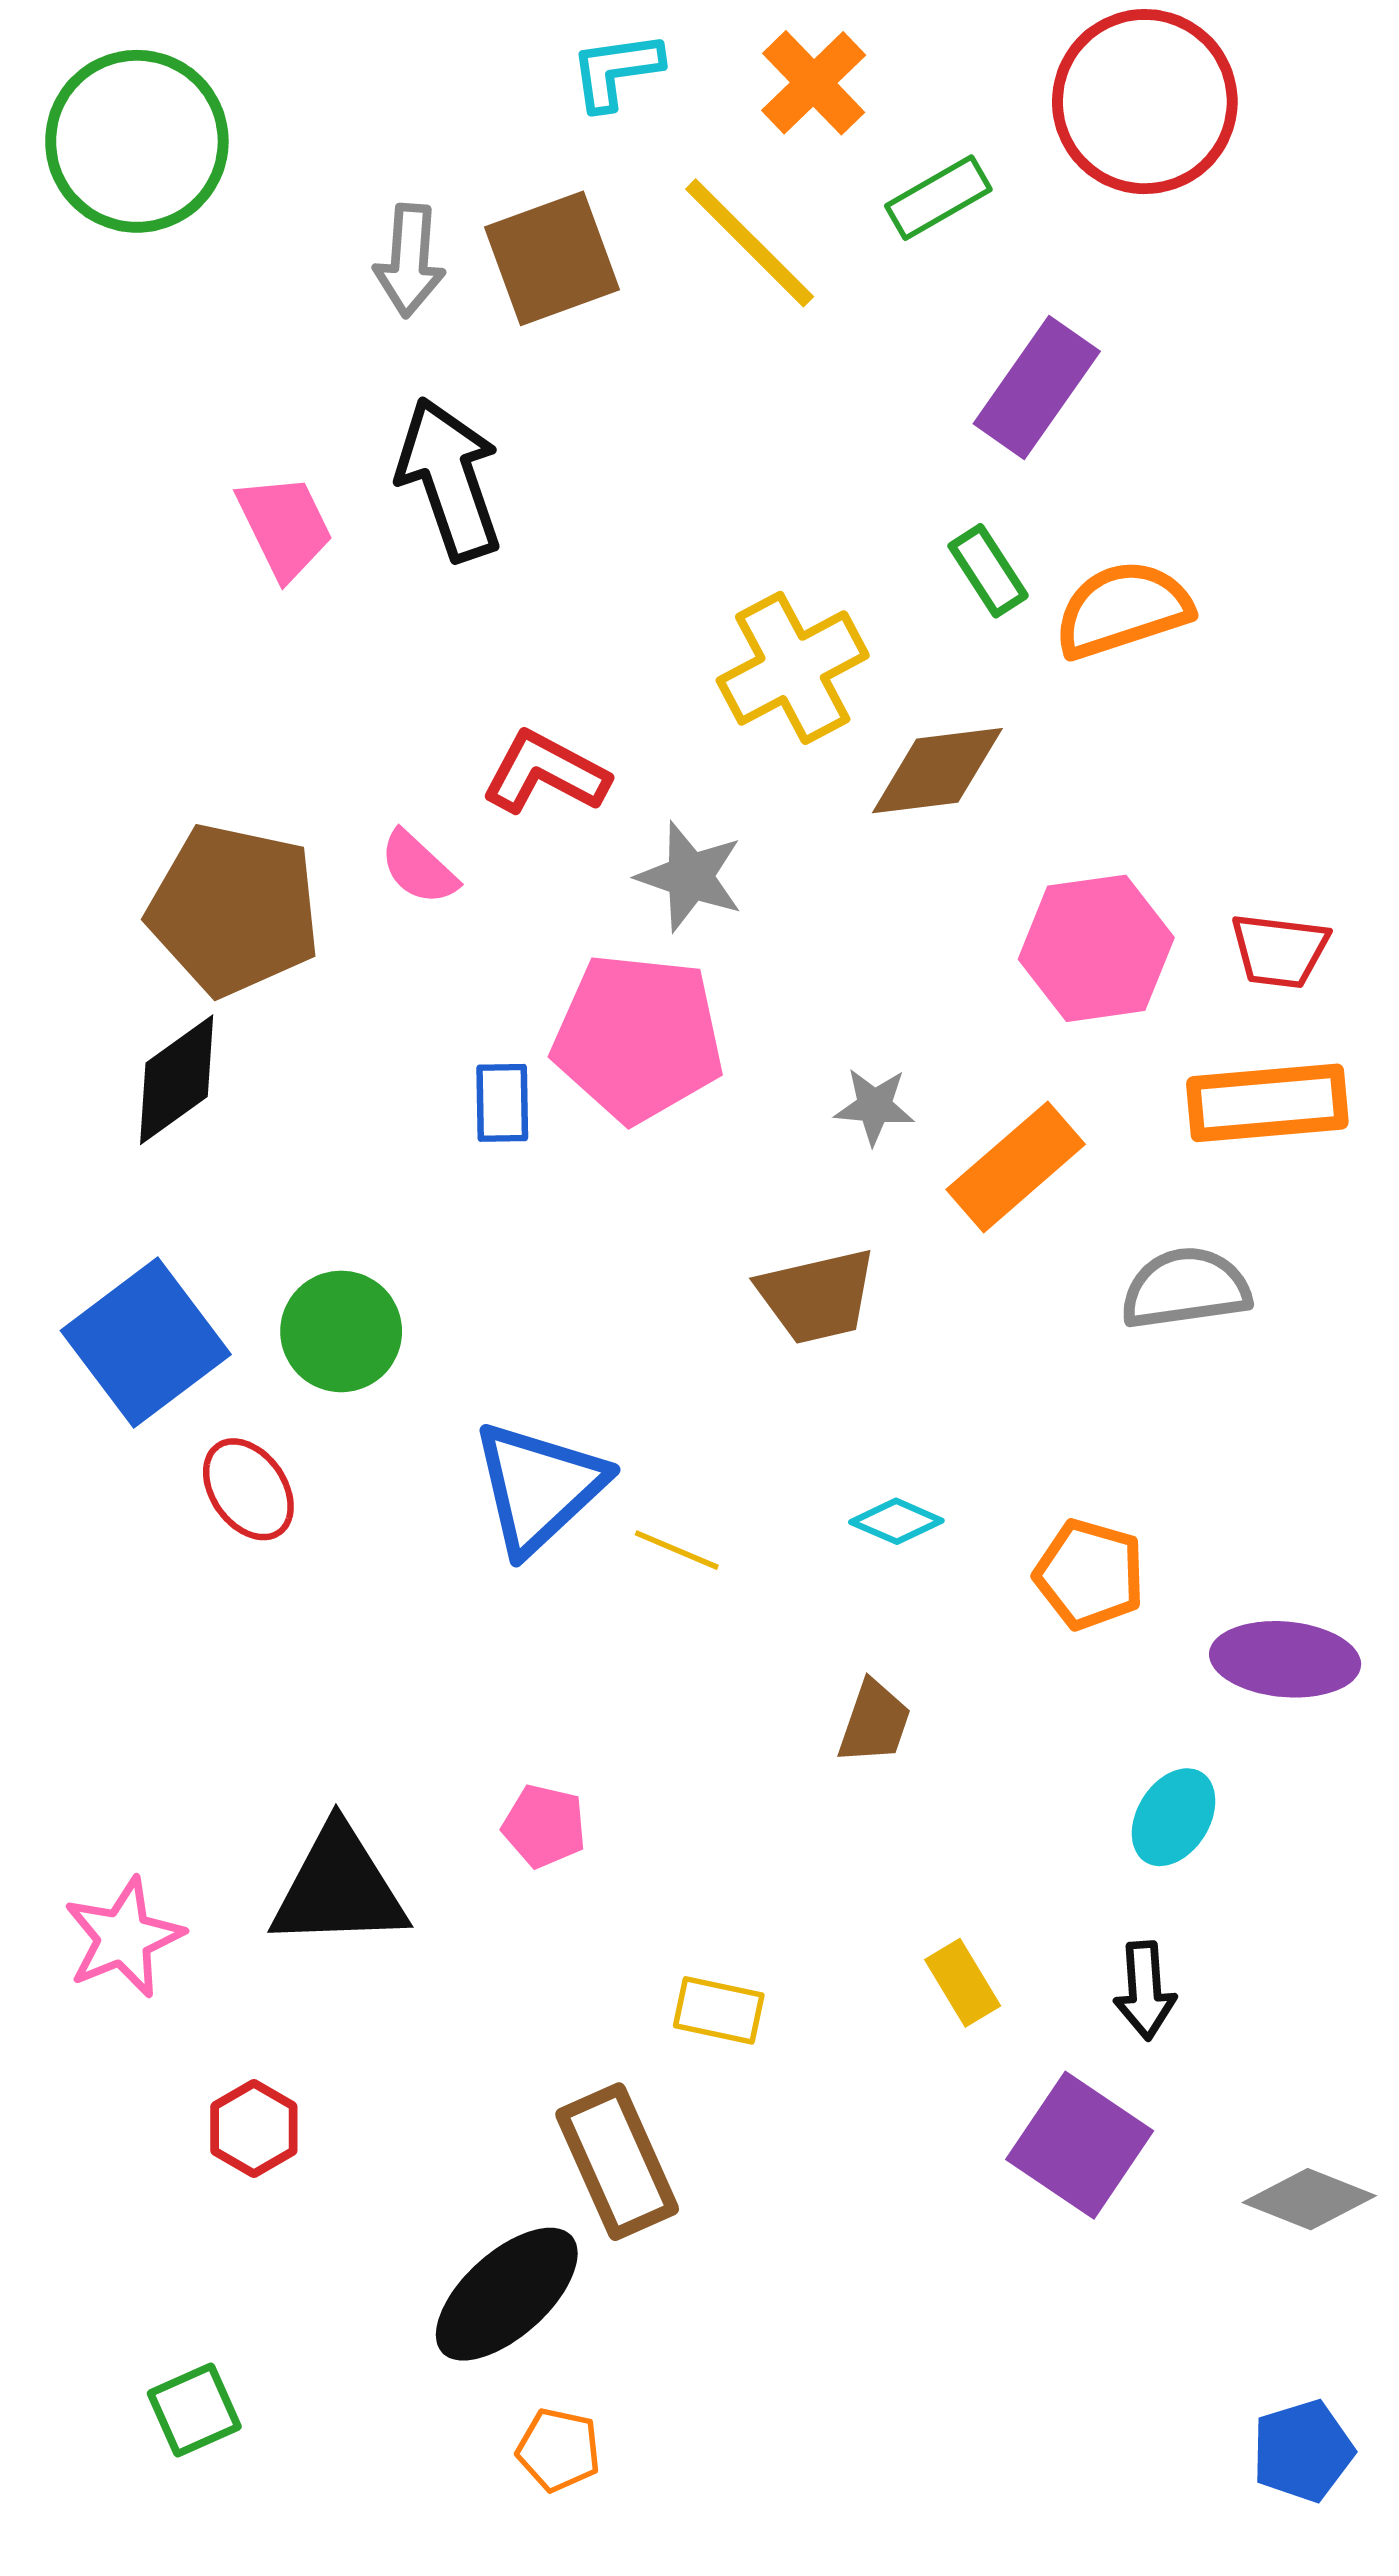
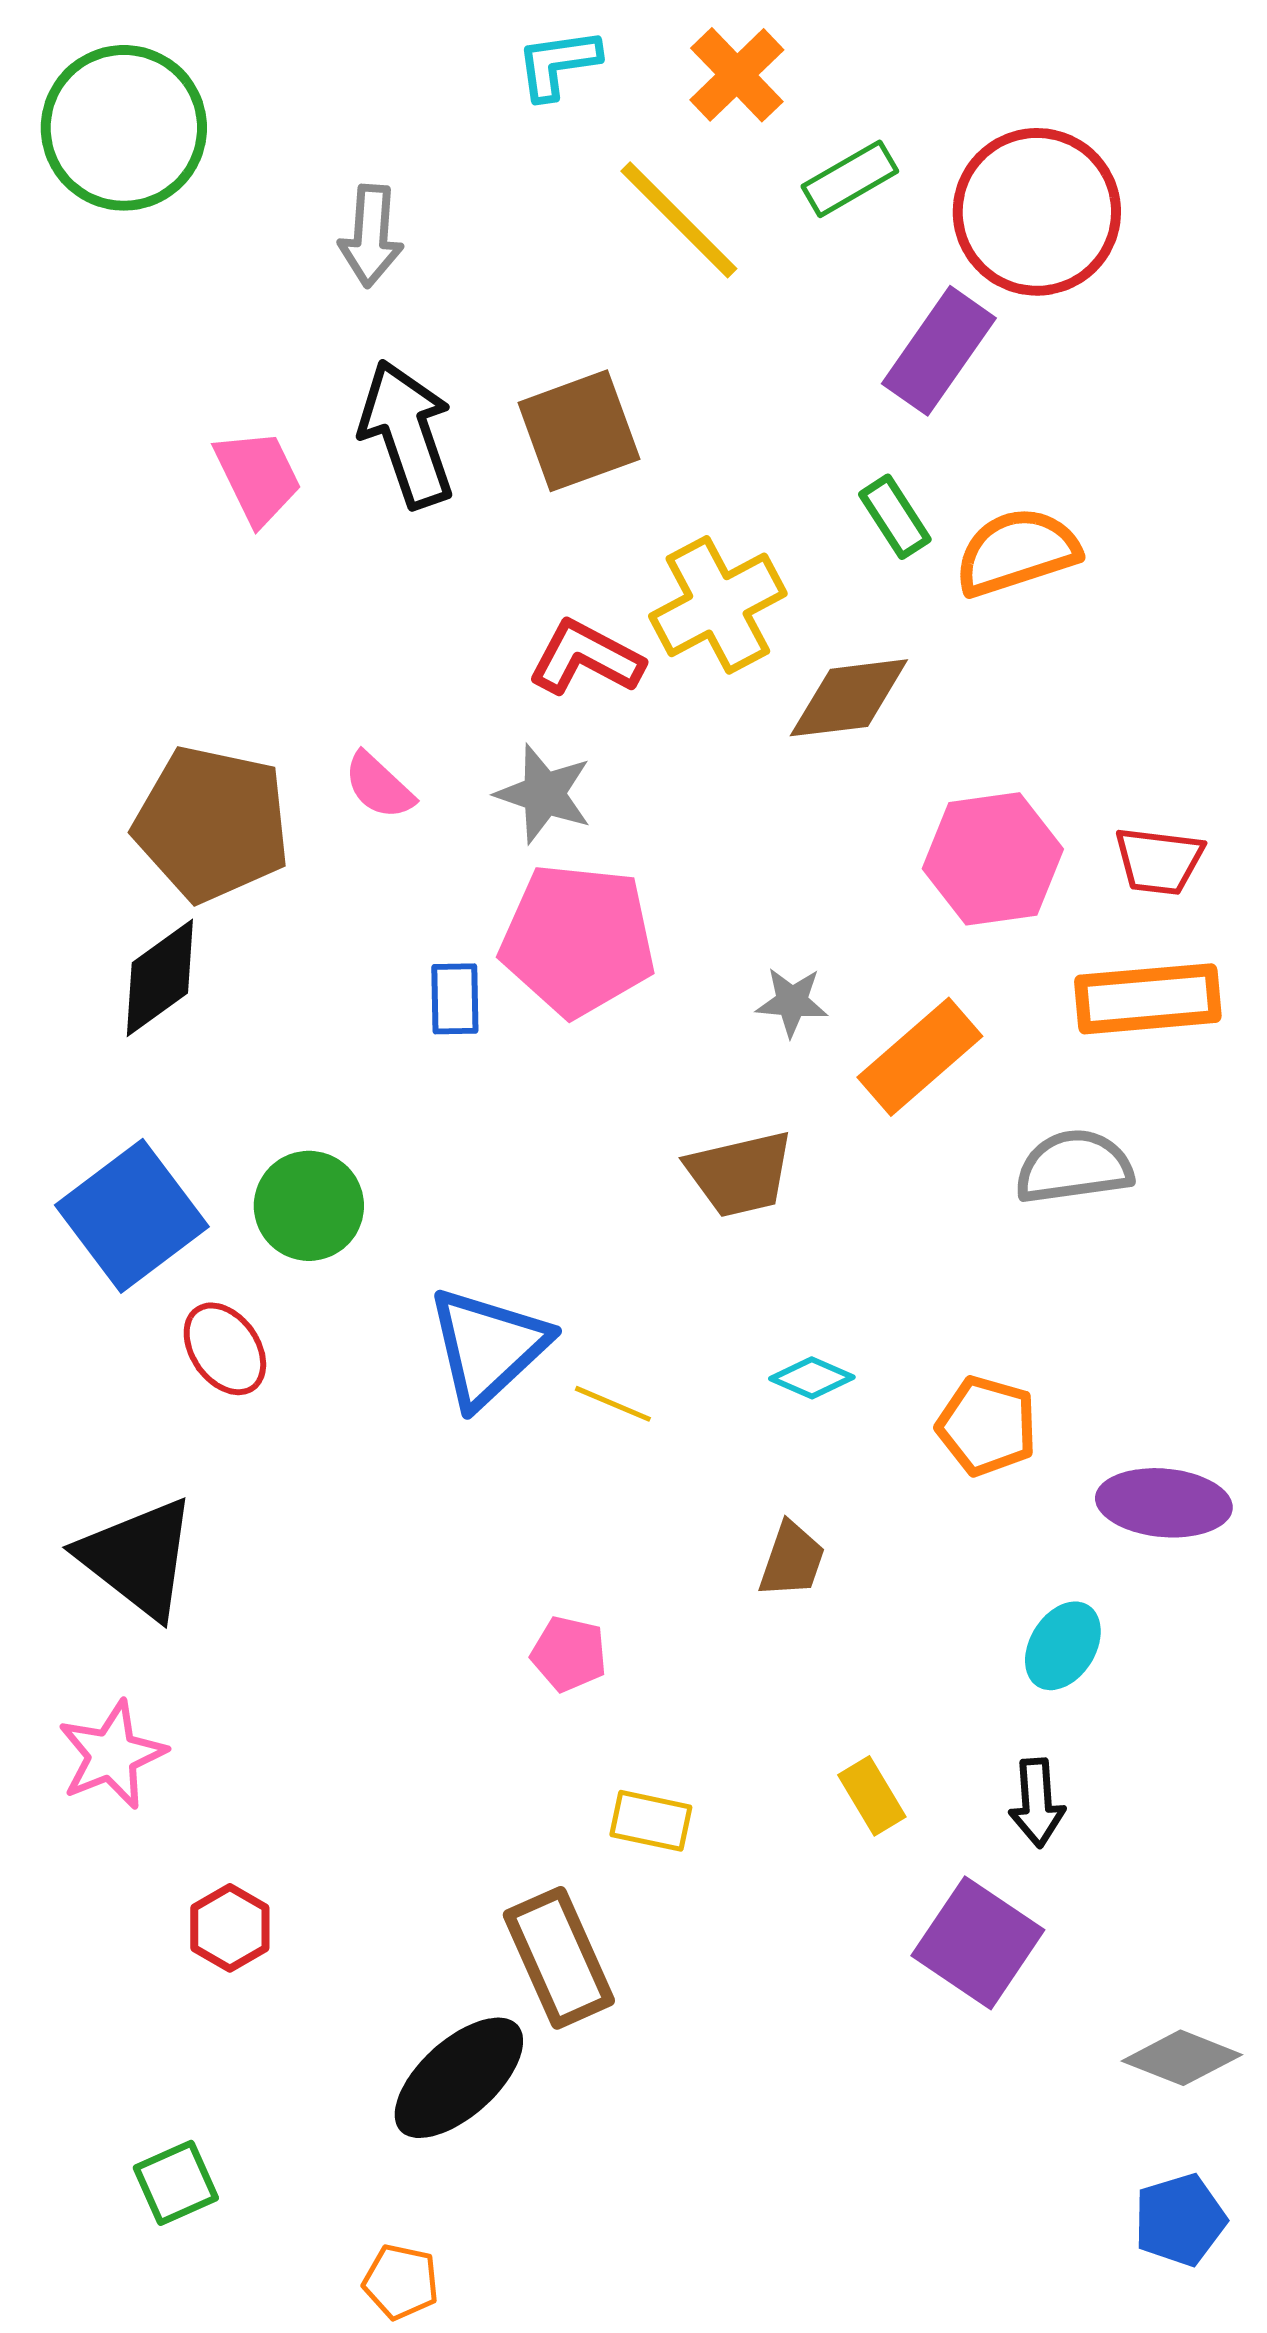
red circle: (1145, 102) -> (1037, 212), moved
brown square: (552, 258) -> (579, 431), moved
red L-shape: (545, 773) -> (586, 658), moved
gray star: (690, 877) -> (544, 794), moved
pink pentagon: (544, 1826) -> (569, 1654), moved
black triangle: (339, 1888) -> (138, 1558), moved, turned 40
gray diamond: (1309, 2199) -> (1182, 2058), moved
orange pentagon: (559, 2450) -> (401, 2282), moved

